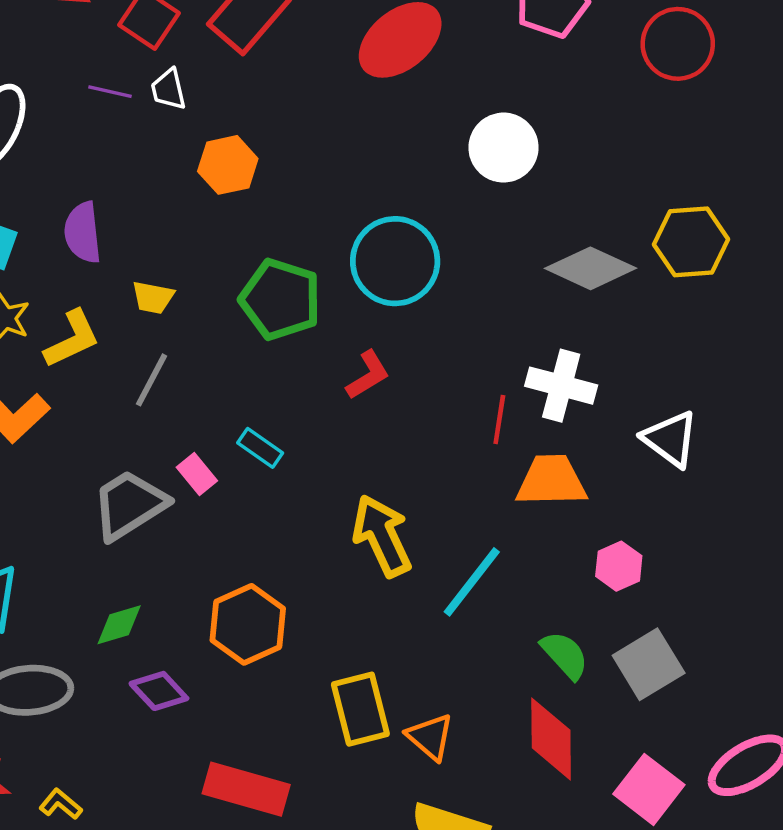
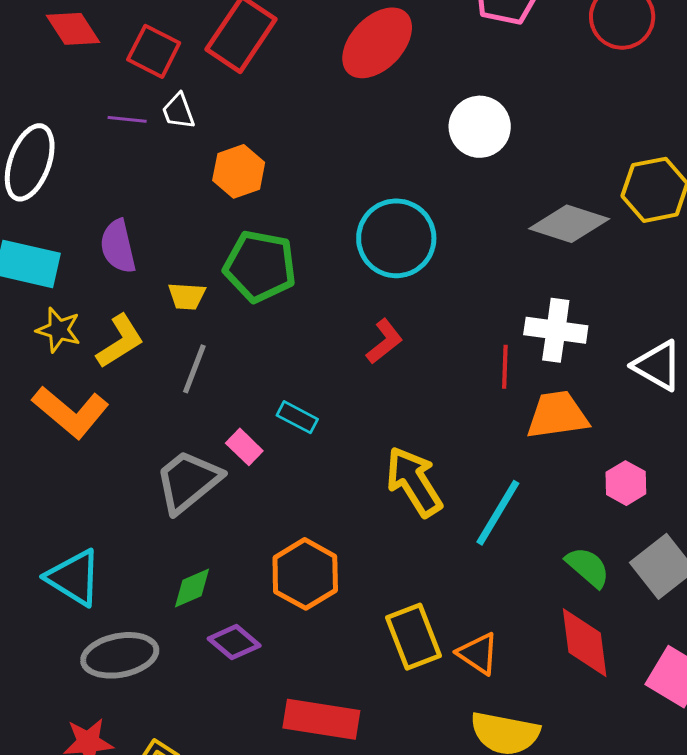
green pentagon: (280, 299) -> (260, 266), moved

